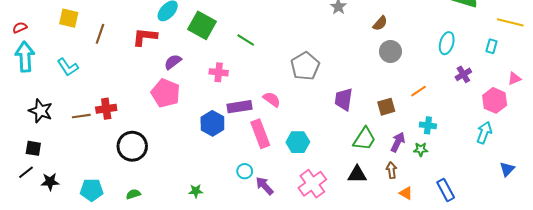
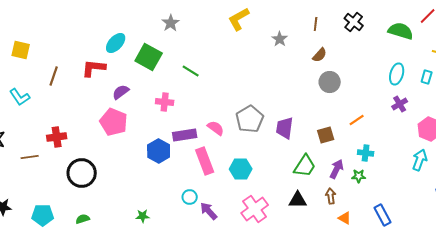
brown line: (100, 34) -> (54, 76), moved
cyan ellipse: (447, 43) -> (397, 74), moved
gray pentagon: (305, 66) -> (250, 119), moved
brown line: (81, 116) -> (30, 157), moved

